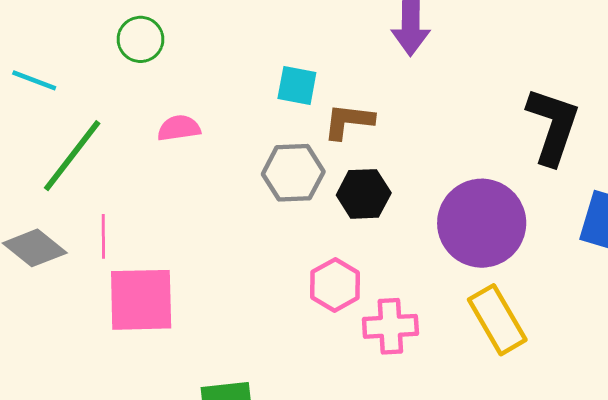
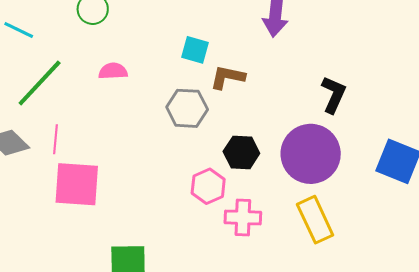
black L-shape: (553, 126) -> (334, 95), moved, size x0.7
black hexagon: (364, 194) -> (241, 152), moved

